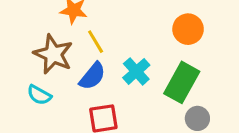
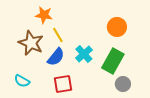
cyan semicircle: (39, 95) -> (22, 81), moved

